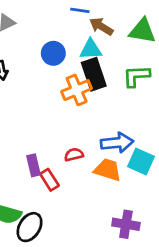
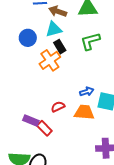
black rectangle: (94, 74) -> (60, 47), size x0.6
blue arrow: (117, 143) -> (87, 92), size x0.6
purple rectangle: (33, 165) -> (31, 121), turned -42

